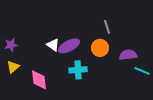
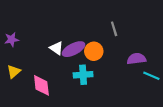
purple star: (11, 45) -> (12, 40), moved
orange circle: (100, 48) -> (94, 51), moved

